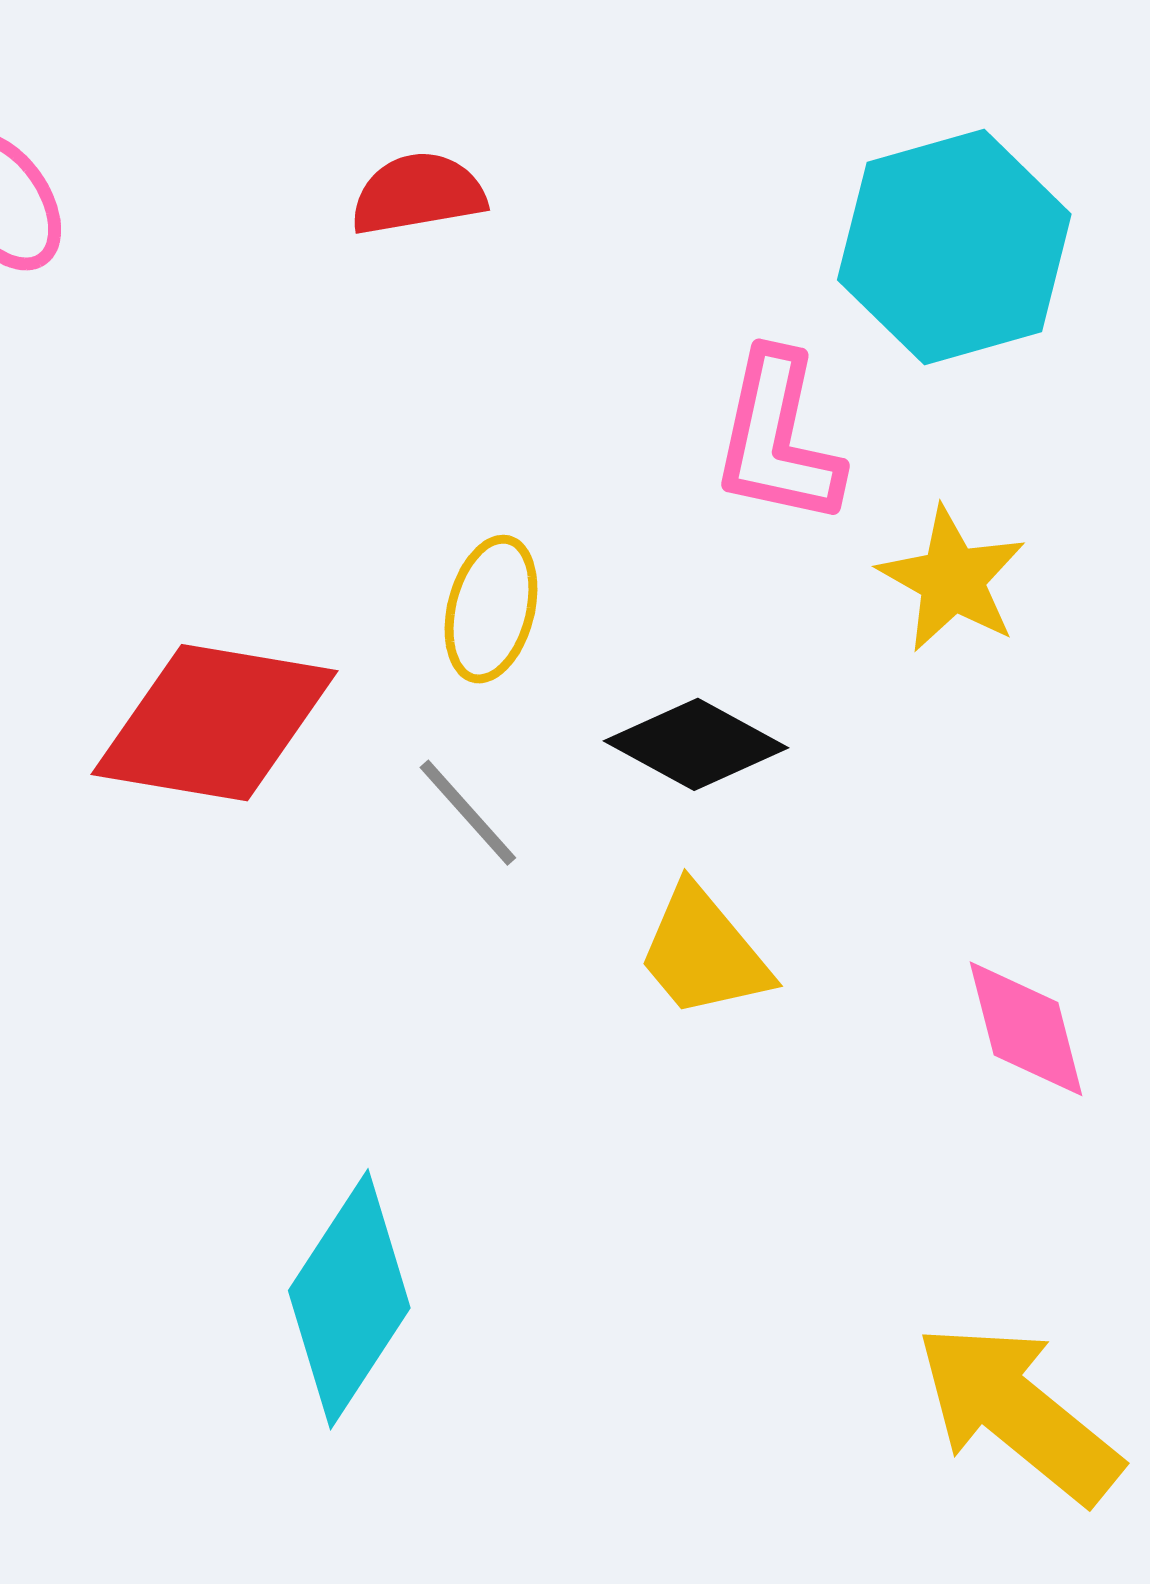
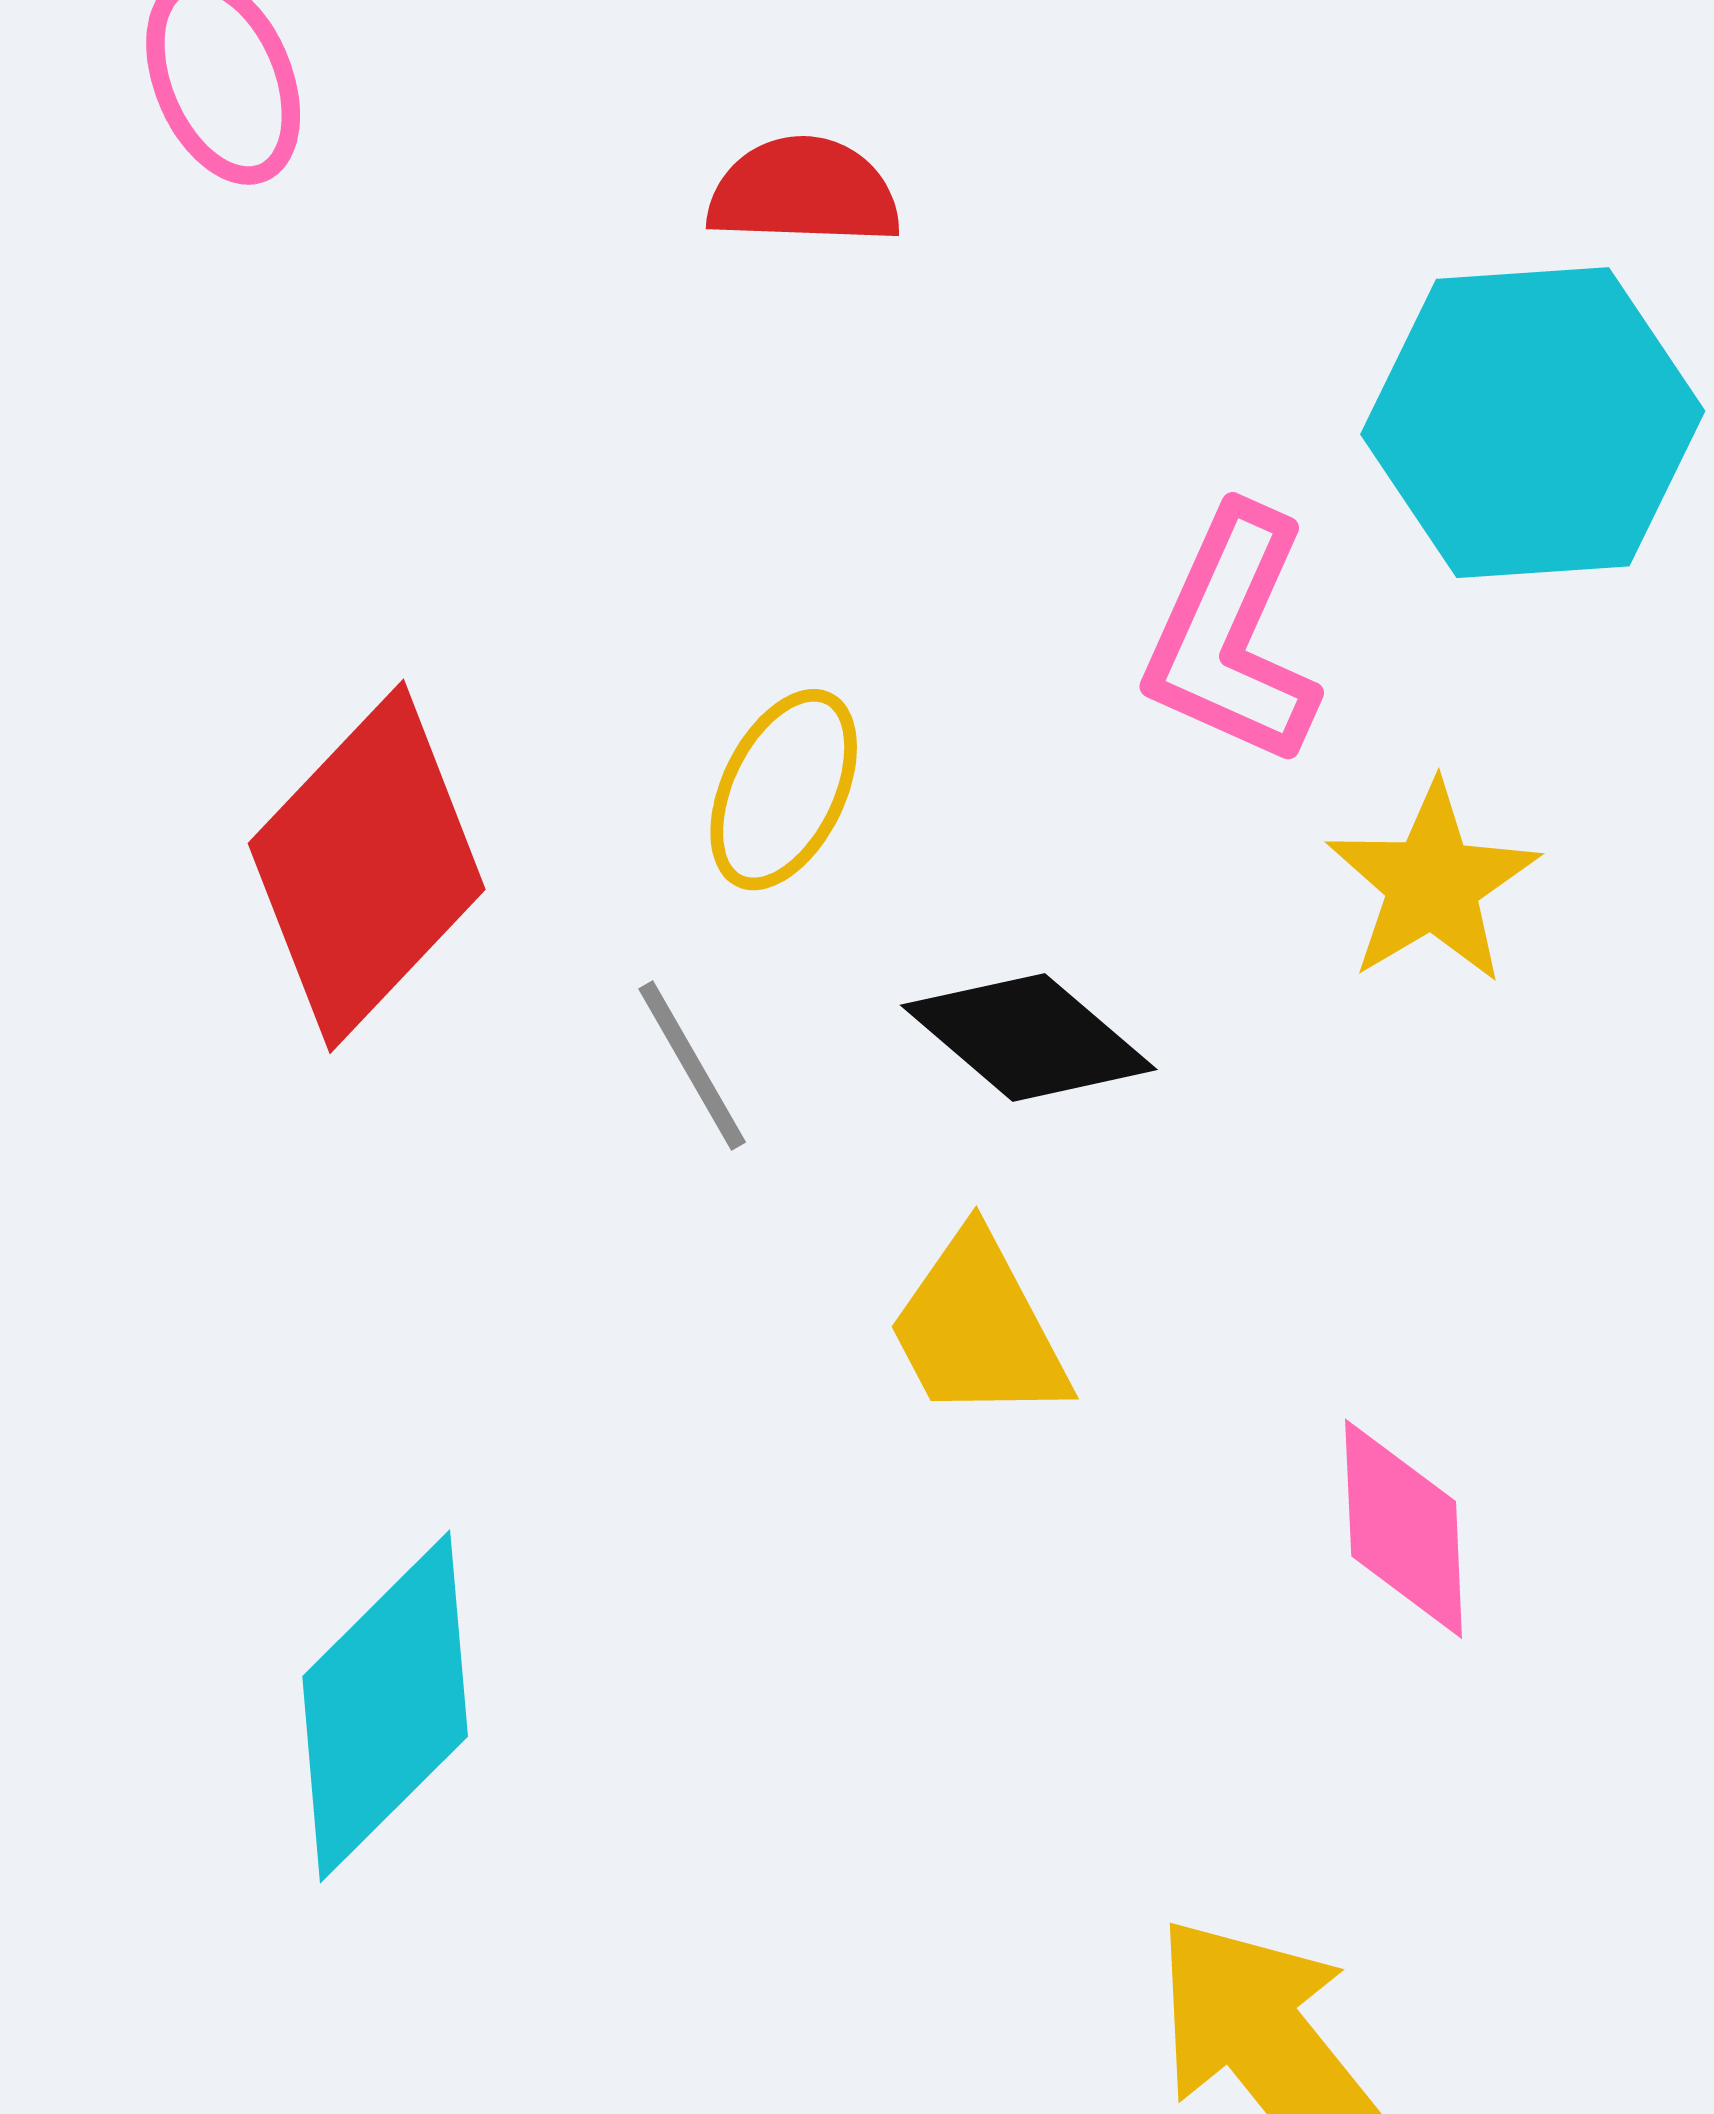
red diamond: (215, 723) -> (367, 866), turned -68

